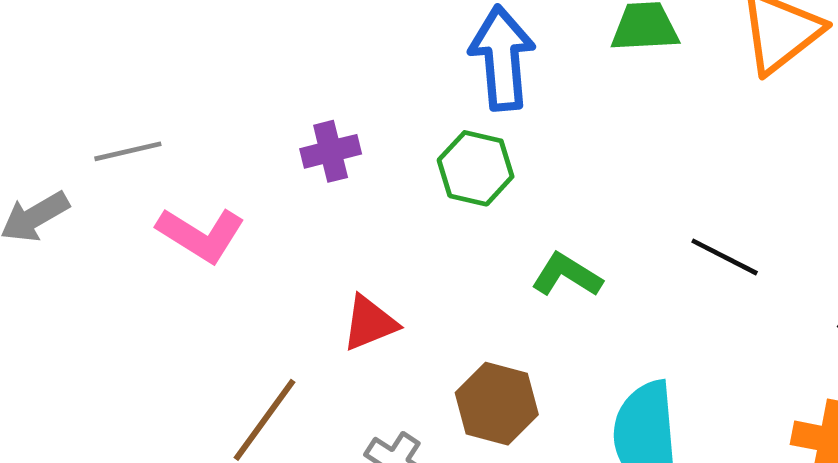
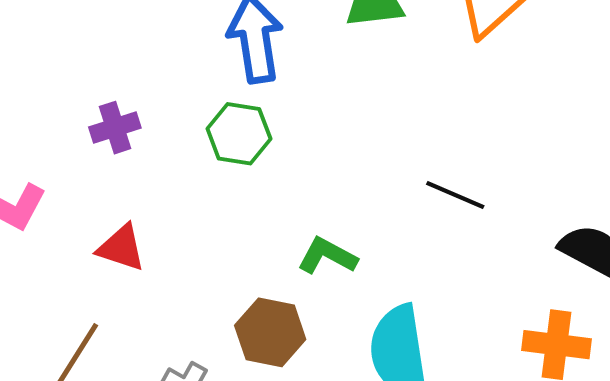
green L-shape: (567, 275) -> (327, 256), moved
red triangle: (370, 323) -> (121, 248), moved, turned 44

